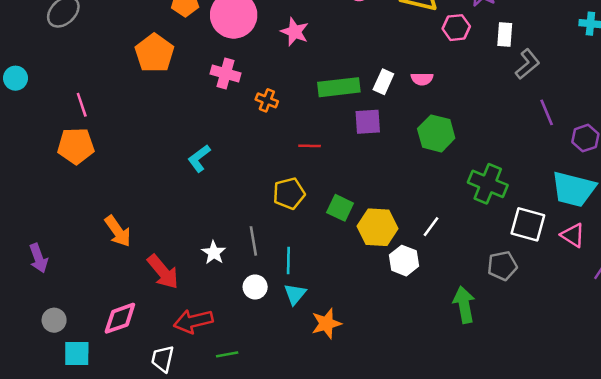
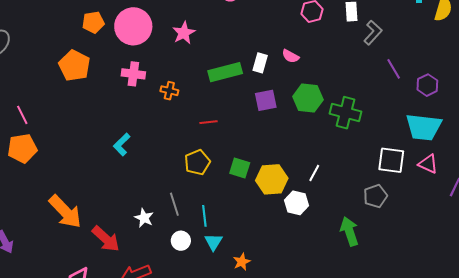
pink star: (295, 32) -> (184, 33), turned 30
pink semicircle: (422, 79) -> (291, 56), turned 36
purple square: (368, 122) -> (266, 100), moved
green cross: (488, 184) -> (346, 113), moved
orange arrow: (118, 231) -> (65, 212), size x1.4
orange star: (326, 324) -> (242, 262), size x0.7

